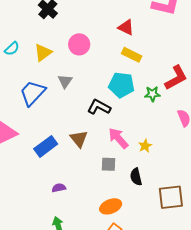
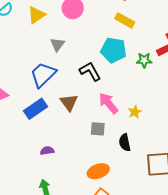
blue trapezoid: (33, 93) -> (43, 75), moved
black L-shape: (99, 107) -> (90, 71), turned 30

